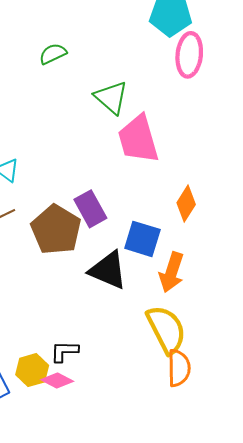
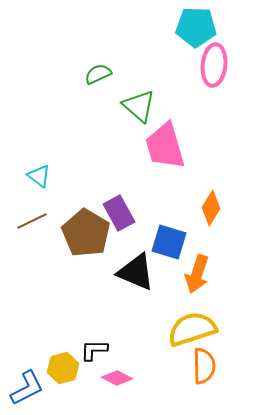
green semicircle: (53, 54) -> (98, 74), moved
yellow semicircle: (166, 329) -> (192, 329), turned -81
pink diamond: (57, 380) -> (117, 378), moved

